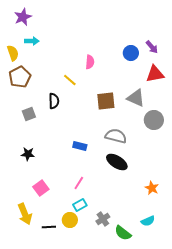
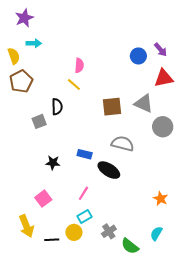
pink semicircle: (90, 62) -> (79, 65), moved
gray square: (29, 114) -> (39, 121), moved
black star: (28, 154) -> (53, 163), moved
black ellipse: (117, 162) -> (109, 170), moved
cyan semicircle: (148, 221) -> (156, 233), turned 144

